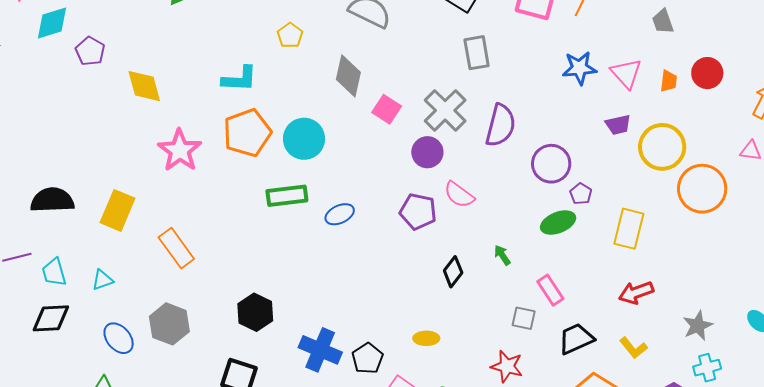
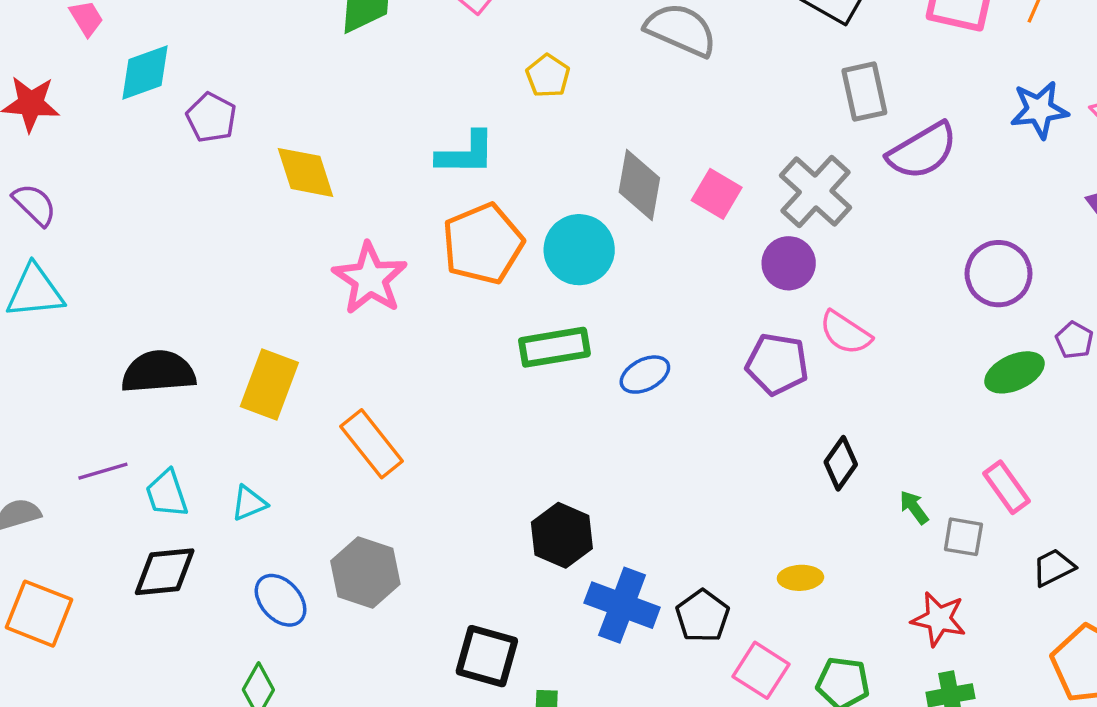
gray diamond: (348, 76) -> (639, 185), moved
purple semicircle: (501, 125) -> (922, 151), moved, turned 48
purple pentagon: (581, 194) -> (1074, 340), moved
green arrow: (502, 255) -> (914, 507), moved
black hexagon: (255, 312) -> (562, 535), moved
black trapezoid: (576, 339) -> (1054, 567), size x0.7

